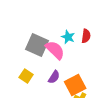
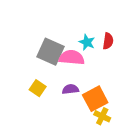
pink semicircle: (55, 50) -> (72, 58), turned -40
purple semicircle: (54, 77) -> (70, 89), turned -128

